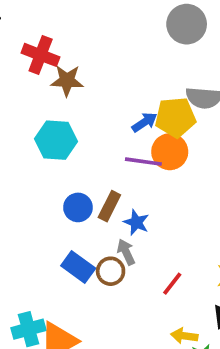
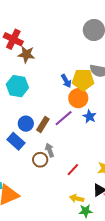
blue arrow: (145, 122) -> (66, 81), turned 88
purple line: (143, 162) -> (64, 118), moved, turned -54
blue star: (136, 222) -> (89, 116), moved
blue rectangle: (78, 267) -> (16, 141), moved

